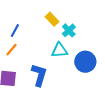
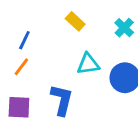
cyan cross: (69, 30) -> (124, 28), moved

